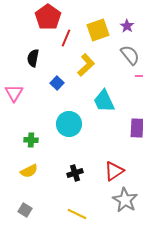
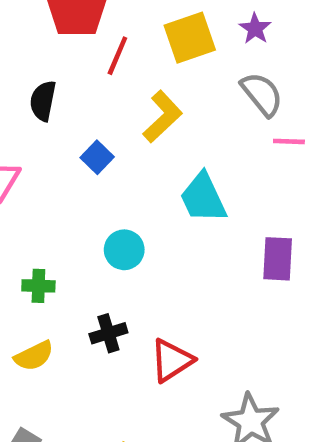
cyan circle: (69, 124) -> (124, 250), size x0.7
red triangle: (114, 171) -> (172, 360), moved
black cross: (75, 173) -> (108, 333), moved

